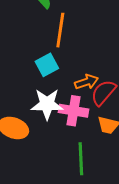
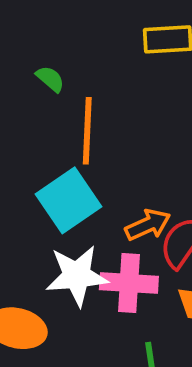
cyan square: (47, 65) -> (68, 200), size x1.4

